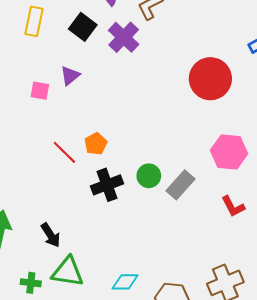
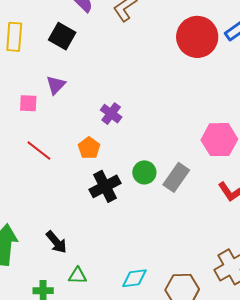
purple cross: (124, 37) -> (111, 114), moved, size x0.7
red circle: (210, 79) -> (197, 37), moved
red line: (64, 152) -> (39, 151), moved
green triangle: (68, 272) -> (77, 276), size x0.6

